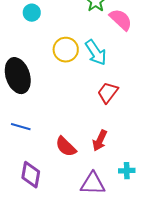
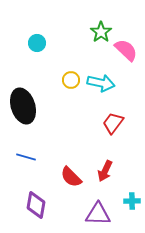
yellow circle: (66, 50) -> (71, 80), size x0.7
cyan arrow: (96, 53) -> (101, 83), turned -44

